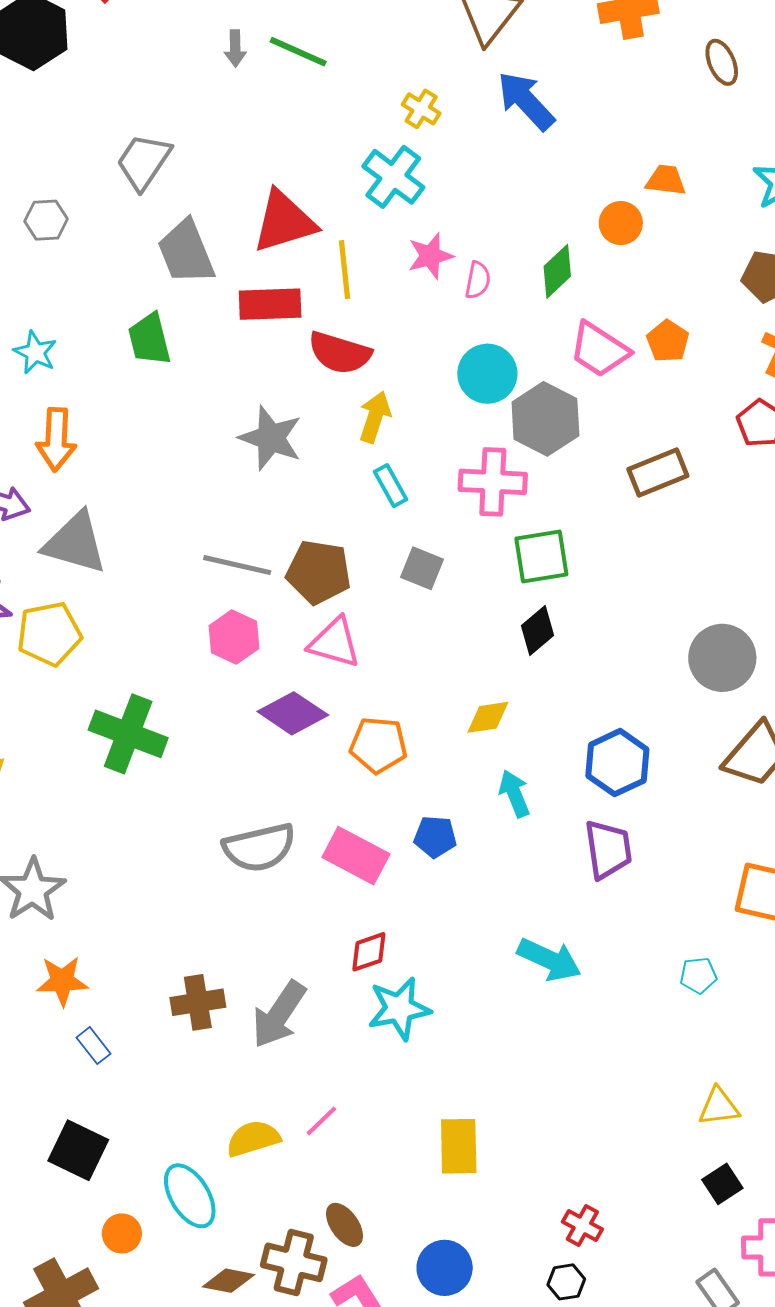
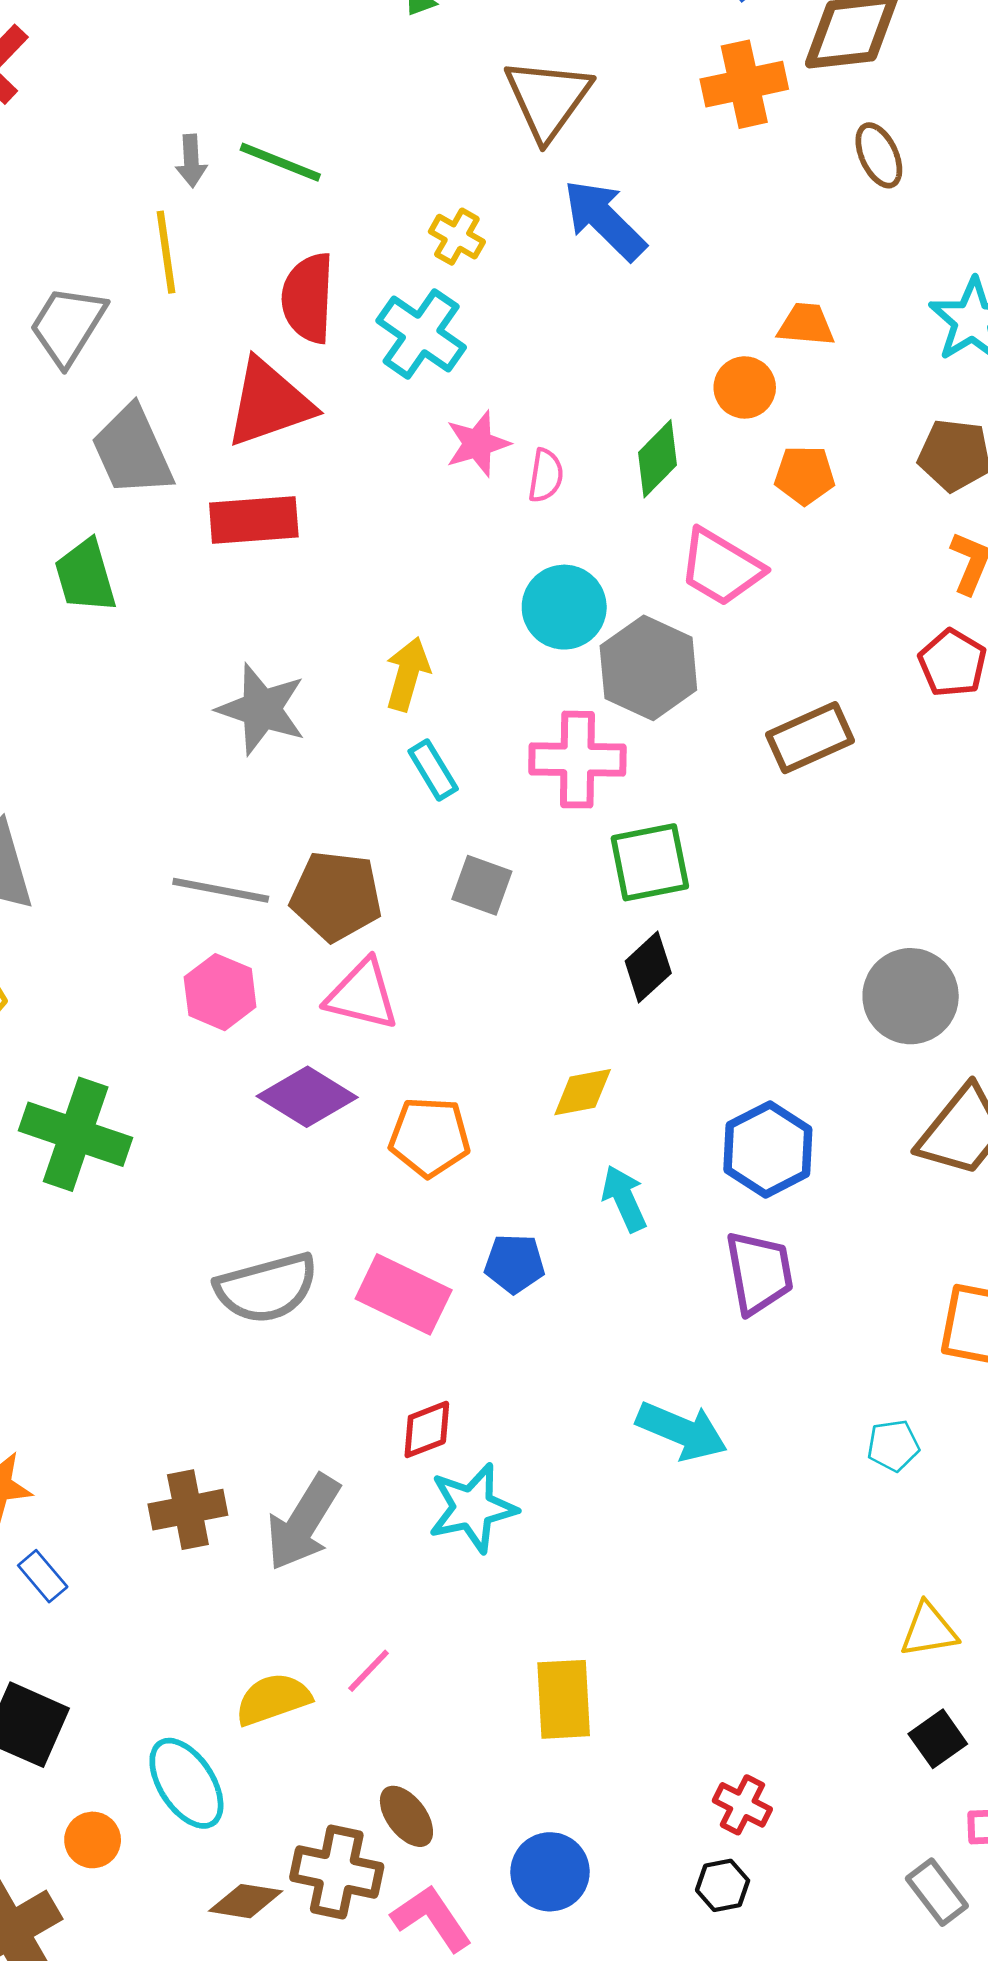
yellow line: (344, 270) -> (166, 252), moved
orange pentagon: (668, 341) -> (805, 475), moved, turned -30
red semicircle: (340, 353) -> (308, 298), moved, turned 78

